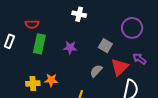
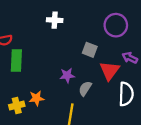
purple star: (70, 48) -> (67, 75), moved
gray semicircle: (96, 71) -> (85, 88), moved

